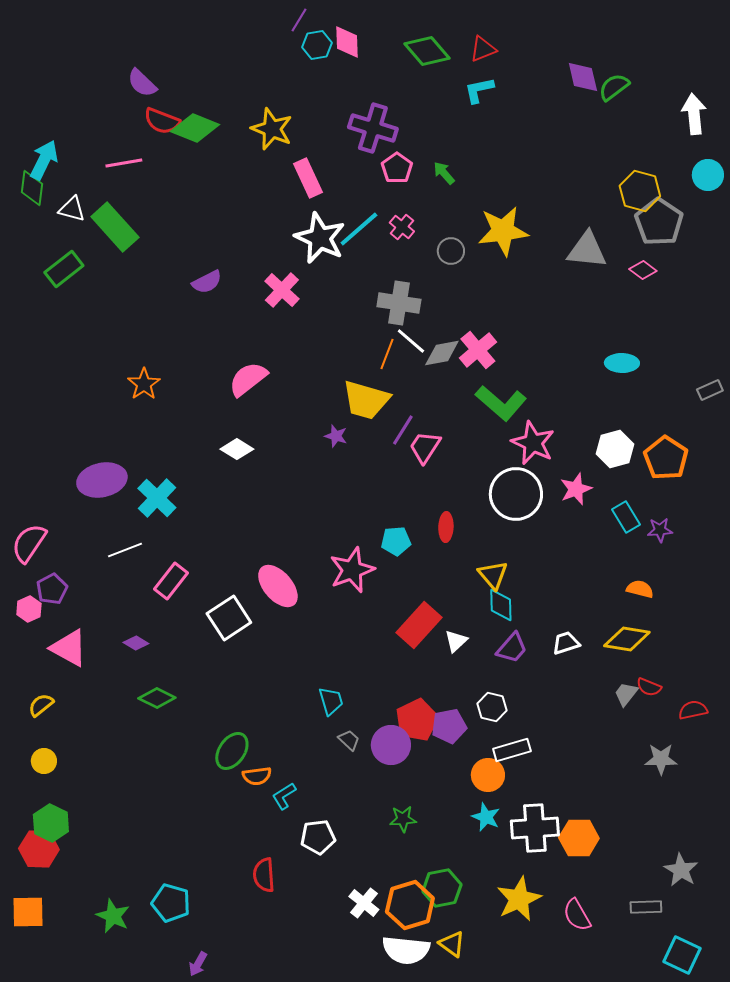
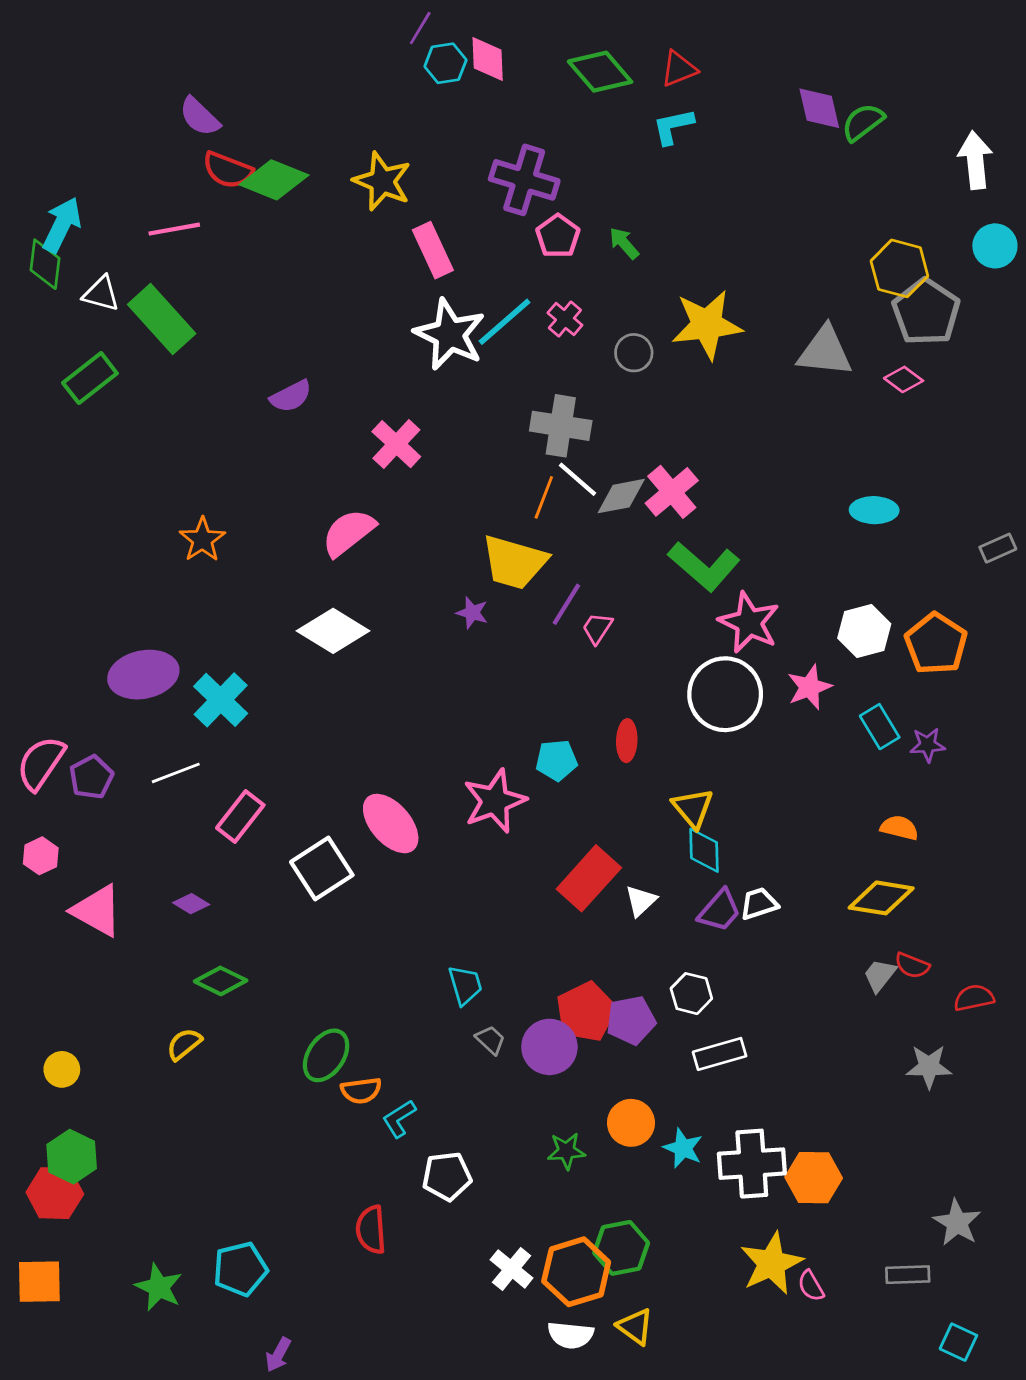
pink cross: (282, 290) -> (396, 444), moved
pink trapezoid: (425, 447) -> (597, 628), size x0.7
white diamond: (237, 449) -> (333, 631), size x1.5
purple pentagon: (52, 589) -> (91, 777), moved
white trapezoid: (566, 643) -> (759, 904), moved
yellow semicircle: (41, 705) -> (184, 1044), moved
orange circle: (488, 775) -> (631, 1123), moved
yellow star: (519, 899) -> (772, 1263), moved
cyan pentagon: (171, 903) -> (240, 1269), turned -30
pink semicircle: (577, 915) -> (811, 1286), size x0.7
white semicircle: (406, 950) -> (571, 1335), size x0.7
cyan square: (682, 955) -> (958, 1342), size x0.7

